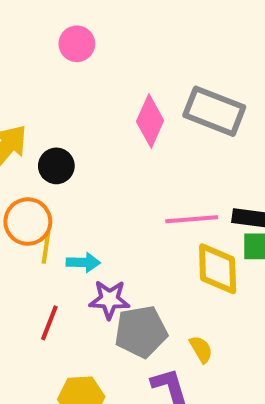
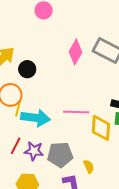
pink line: (192, 219) -> (76, 112), moved
cyan arrow: (83, 262) -> (35, 118), size x1.8
purple star: (109, 299) -> (34, 151), moved

